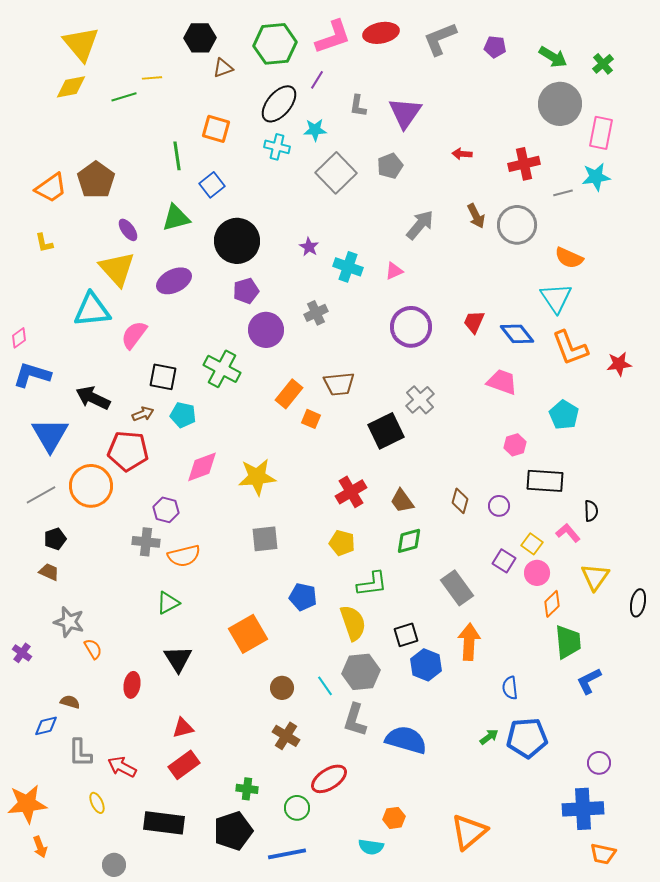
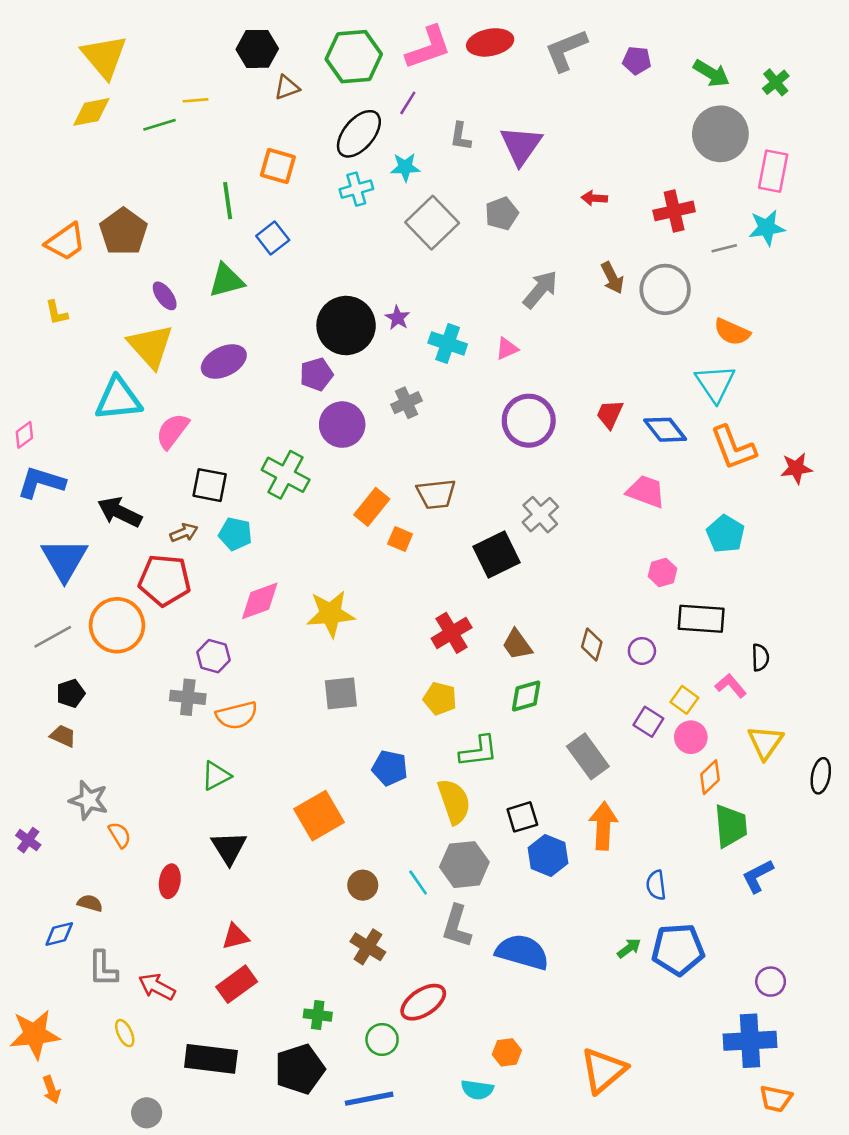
cyan cross: (277, 147) -> (356, 189), turned -30
black circle: (237, 241) -> (346, 325), moved

